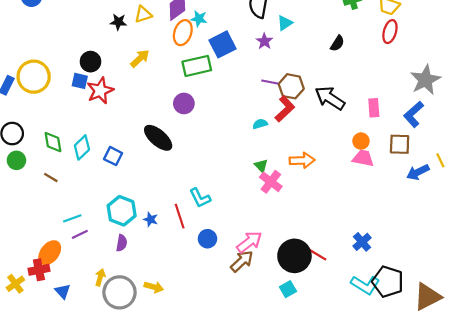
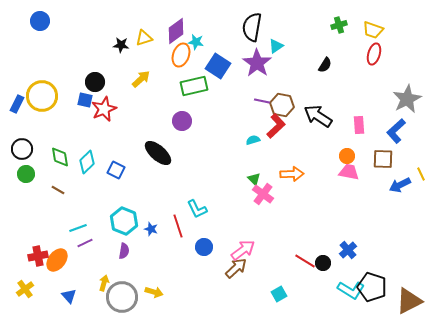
purple star: (264, 41) -> (257, 63), size x1.8
blue square: (223, 44) -> (218, 66), turned -30
black circle: (294, 256) -> (323, 263), moved, size x0.5
red cross: (39, 270) -> (38, 256), moved

